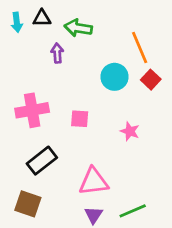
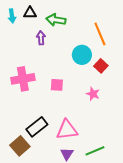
red square: (151, 80) -> (101, 66), moved
black rectangle: (42, 161) -> (37, 127), moved
brown square: (28, 204) -> (20, 146), turned 30

